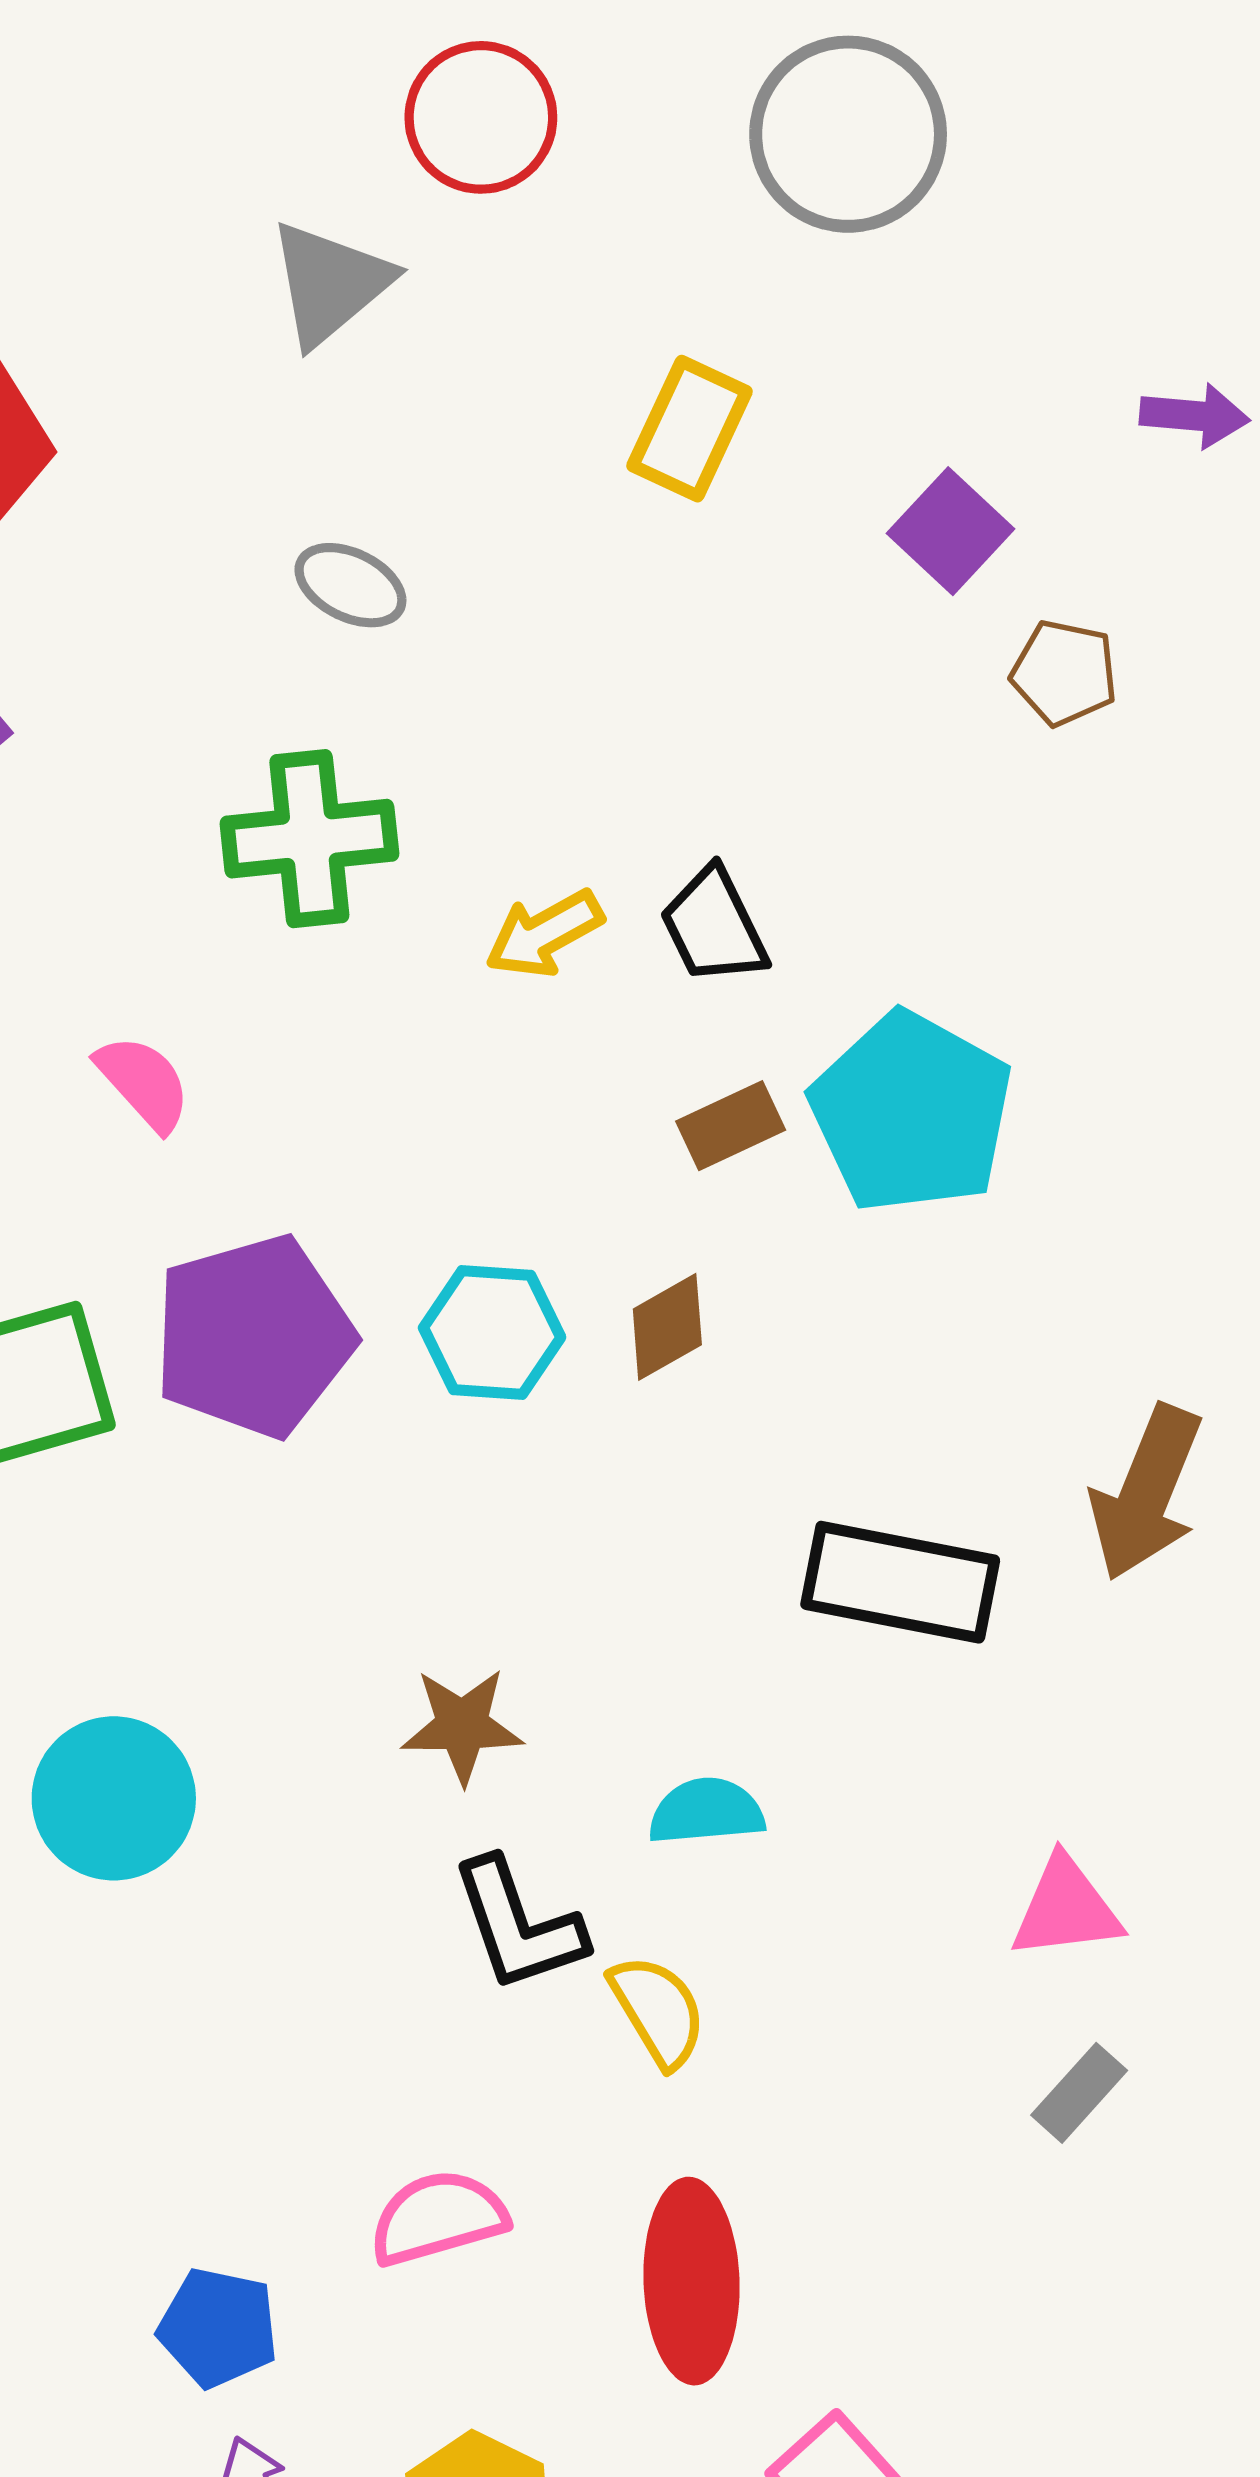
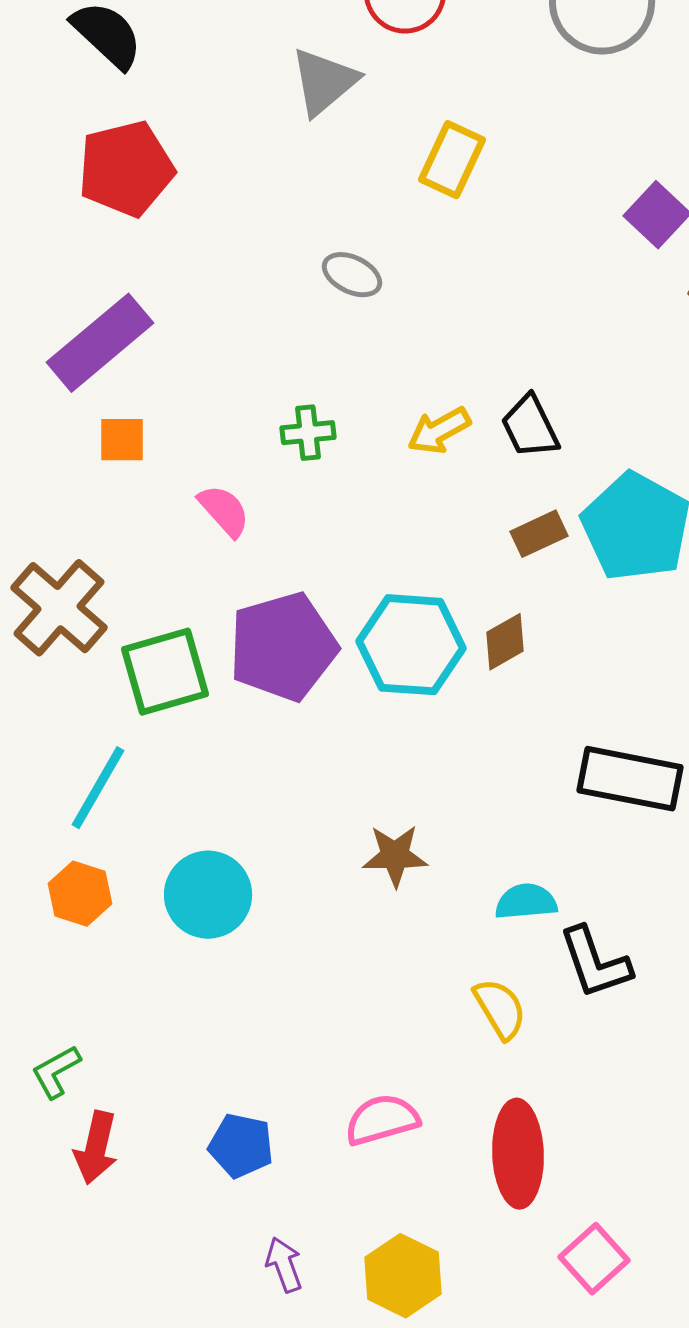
yellow rectangle: (690, 429) -> (452, 160), moved
gray ellipse: (350, 585) -> (352, 275), moved
green cross: (309, 839) -> (308, 433), moved, size x0.6
cyan hexagon: (492, 1332) -> (411, 645), size x1.4
black L-shape: (518, 1925) -> (595, 963), moved
blue pentagon: (218, 2328) -> (241, 1146), moved

